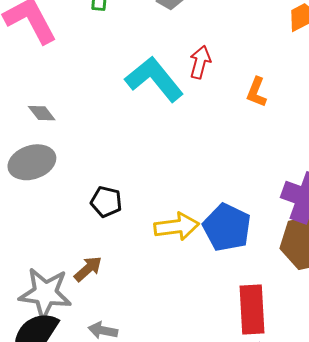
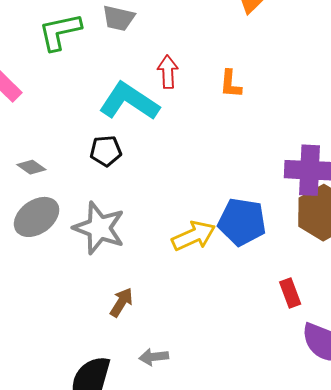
black pentagon: (106, 202) -> (106, 151), moved
gray star: (45, 293) -> (99, 228), moved, turned 30
red rectangle: (252, 310) -> (290, 293), size x0.6

